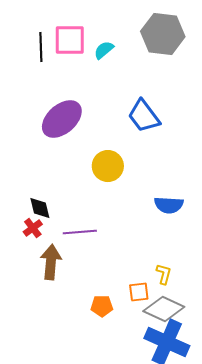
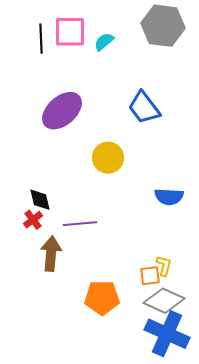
orange square: (139, 292) -> (150, 276), moved
orange pentagon: (102, 306) -> (102, 298), size x1.6

